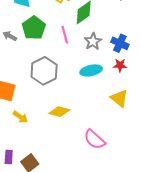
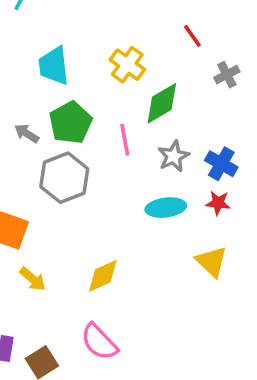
gray hexagon: (44, 71) -> (64, 178), moved
yellow diamond: (59, 112) -> (103, 276), turned -45
pink semicircle: (95, 139) -> (99, 342), moved

